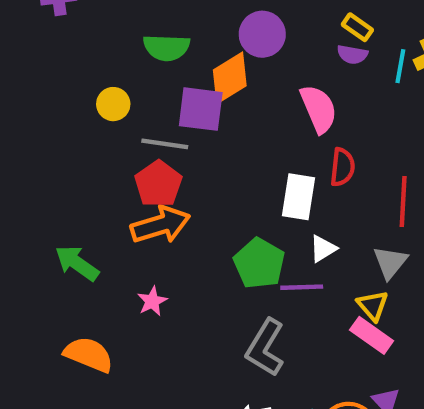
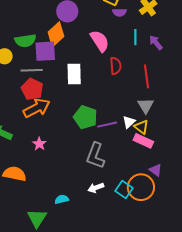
green semicircle: (166, 48) -> (25, 41), moved
purple semicircle: (352, 55) -> (119, 12), moved
cyan line: (400, 66) -> (135, 37), moved
white rectangle: (299, 197) -> (74, 74), moved
white triangle: (323, 249) -> (129, 122), moved

